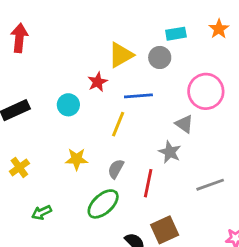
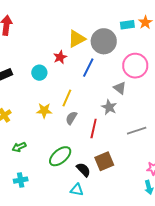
cyan rectangle: (176, 34) -> (127, 25), moved
gray circle: (160, 57) -> (104, 41), size x1.6
blue line: (138, 96) -> (88, 68), turned -60
yellow line: (118, 124) -> (67, 98), moved
green ellipse: (103, 204) -> (60, 156), moved

